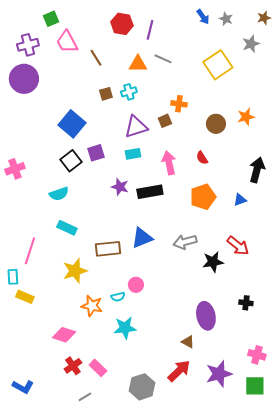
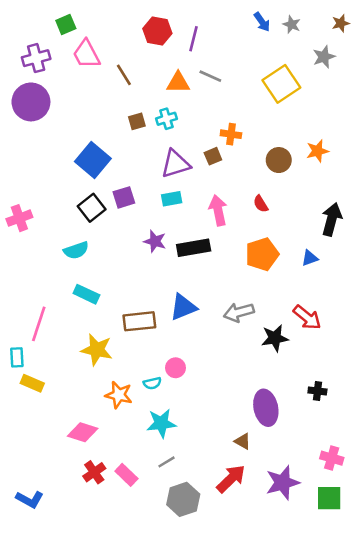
yellow star: (75, 271) -> (97, 350), turned 30
gray line: (85, 397) -> (166, 462), moved

